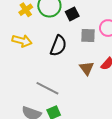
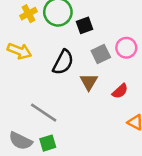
gray square: (88, 36) -> (101, 54), turned -35
brown triangle: (87, 68) -> (89, 82), moved

